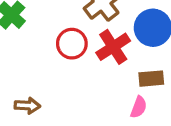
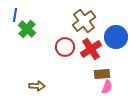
brown rectangle: (151, 79) -> (102, 74), moved

